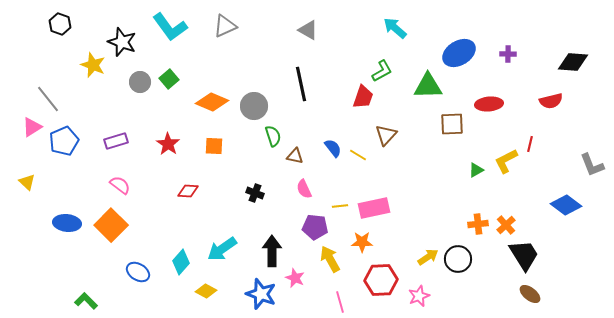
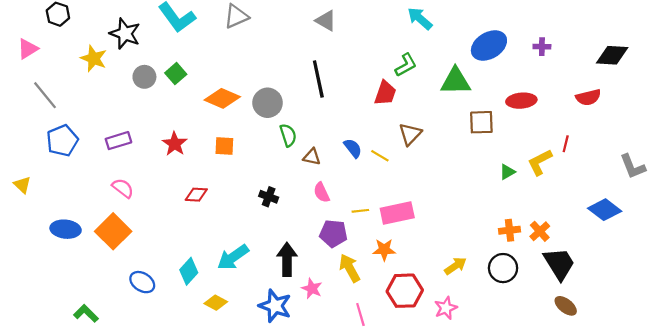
pink triangle: (32, 127) -> (28, 49), moved
black circle: (458, 259) -> (503, 268), moved

